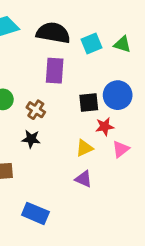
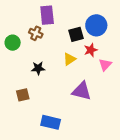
brown cross: (36, 110) -> (36, 33), moved
yellow triangle: (84, 148) -> (69, 59), moved
purple triangle: (84, 179) -> (82, 91), size x1.5

